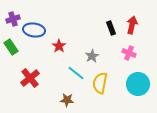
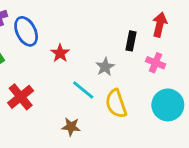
black rectangle: (111, 28) -> (131, 41), moved, turned 32
blue ellipse: (34, 30) -> (26, 31), turned 55
yellow semicircle: (100, 83) -> (116, 104), turned -30

